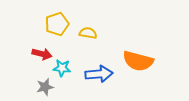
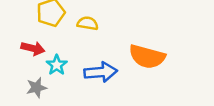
cyan star: (62, 68) -> (57, 65), turned 30

